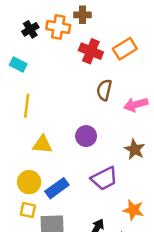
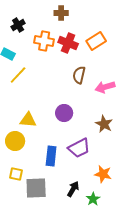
orange cross: (58, 27) -> (44, 41), moved
yellow line: (27, 106) -> (18, 75), moved, turned 36
yellow circle: (29, 182) -> (15, 141), moved
blue rectangle: (57, 188) -> (51, 156), moved, turned -48

